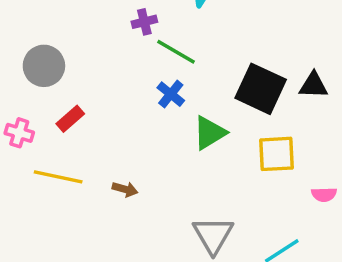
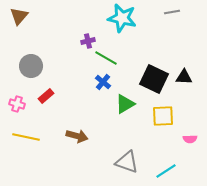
yellow line: (58, 177) -> (26, 137), moved
brown arrow: (125, 189) -> (77, 136), size x1.5
gray triangle: (213, 235) -> (127, 162), turned -40

